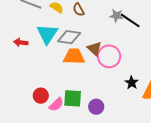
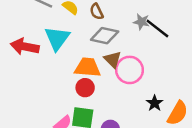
gray diamond: (69, 37) -> (105, 36), moved
red arrow: (21, 42) -> (25, 47), size x1.6
red circle: (41, 96) -> (85, 88), moved

